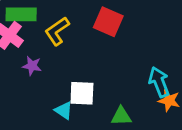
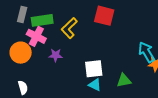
cyan triangle: (64, 110) -> (95, 85), moved

